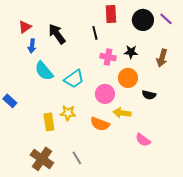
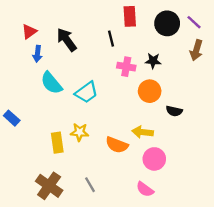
brown arrow: (162, 58) -> (196, 50), moved
pink circle: (105, 94) -> (154, 159), moved
pink semicircle: (143, 140) -> (145, 189), moved

